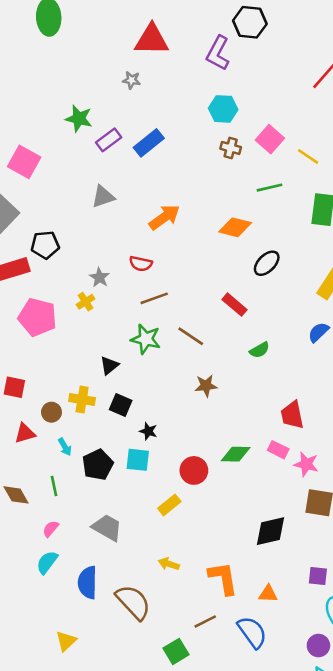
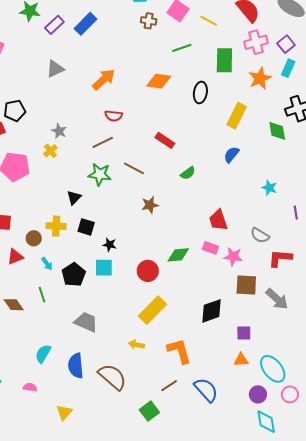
black ellipse: (267, 263) -> (200, 92), moved, turned -30
red semicircle: (141, 264) -> (114, 116), moved
yellow rectangle: (169, 505) -> (153, 310), moved, size x1.6
pink semicircle: (51, 529) -> (30, 387), moved, turned 64
purple square: (318, 576) -> (244, 333), moved
orange triangle: (268, 594) -> (241, 360), moved

